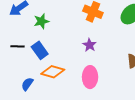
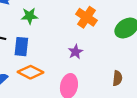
blue rectangle: (40, 50) -> (21, 47), turned 30

